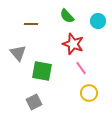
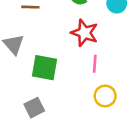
pink line: (81, 68) -> (95, 64), turned 40

